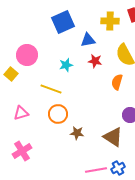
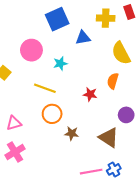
pink circle: (27, 55) -> (31, 50), moved
red star: (95, 61) -> (90, 94), moved
pink triangle: (21, 113) -> (14, 123), moved

